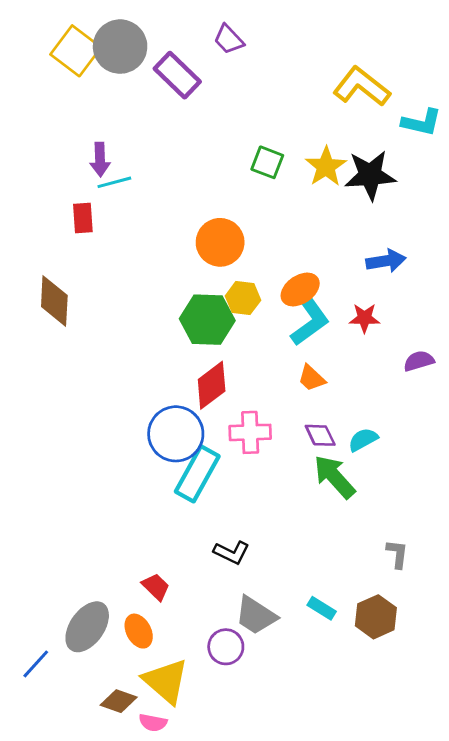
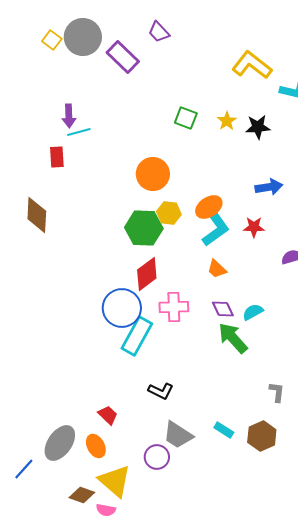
yellow square: (76, 51) -> (52, 40), size x0.6
yellow star: (326, 167) -> (227, 121), size x0.7
black star: (370, 175) -> (258, 127), size x0.7

